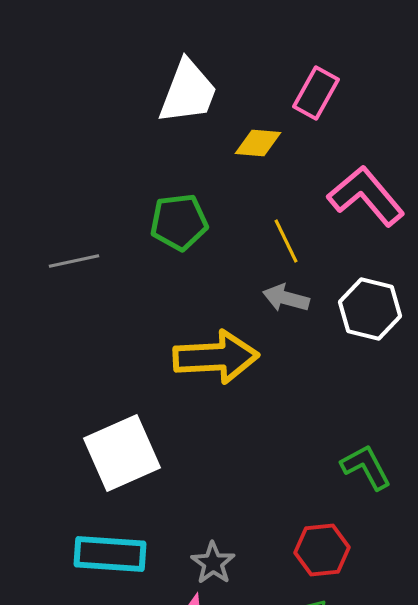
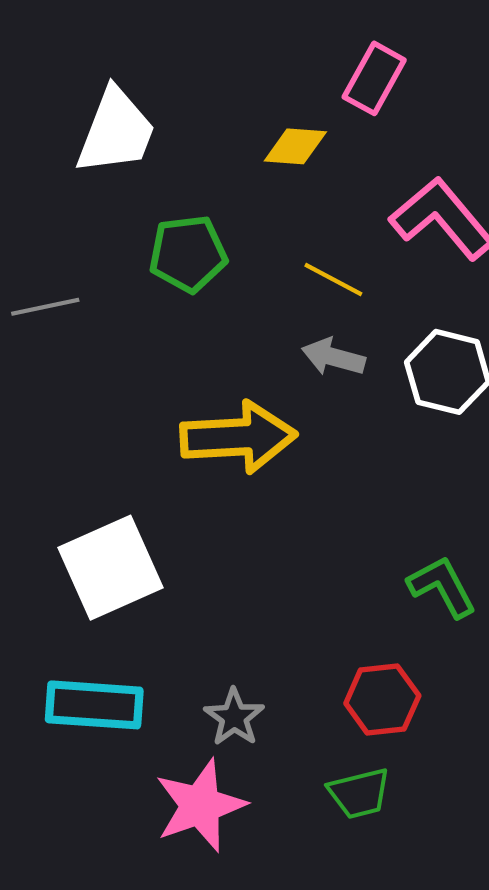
white trapezoid: (188, 92) -> (116, 131), moved
yellow line: (286, 241) -> (333, 280), turned -36

